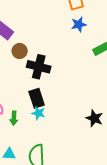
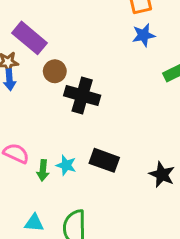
black rectangle: (37, 98) -> (104, 160), moved, turned -54
cyan star: (38, 113) -> (66, 165), moved

